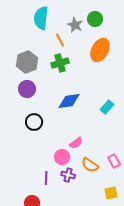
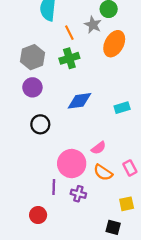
gray star: (75, 25) -> (93, 25), moved
cyan rectangle: (107, 107) -> (122, 108), turned 32
pink semicircle: (76, 143) -> (99, 148), moved
pink circle: (62, 157) -> (72, 164), size x1.6
purple cross: (68, 175) -> (78, 194), moved

